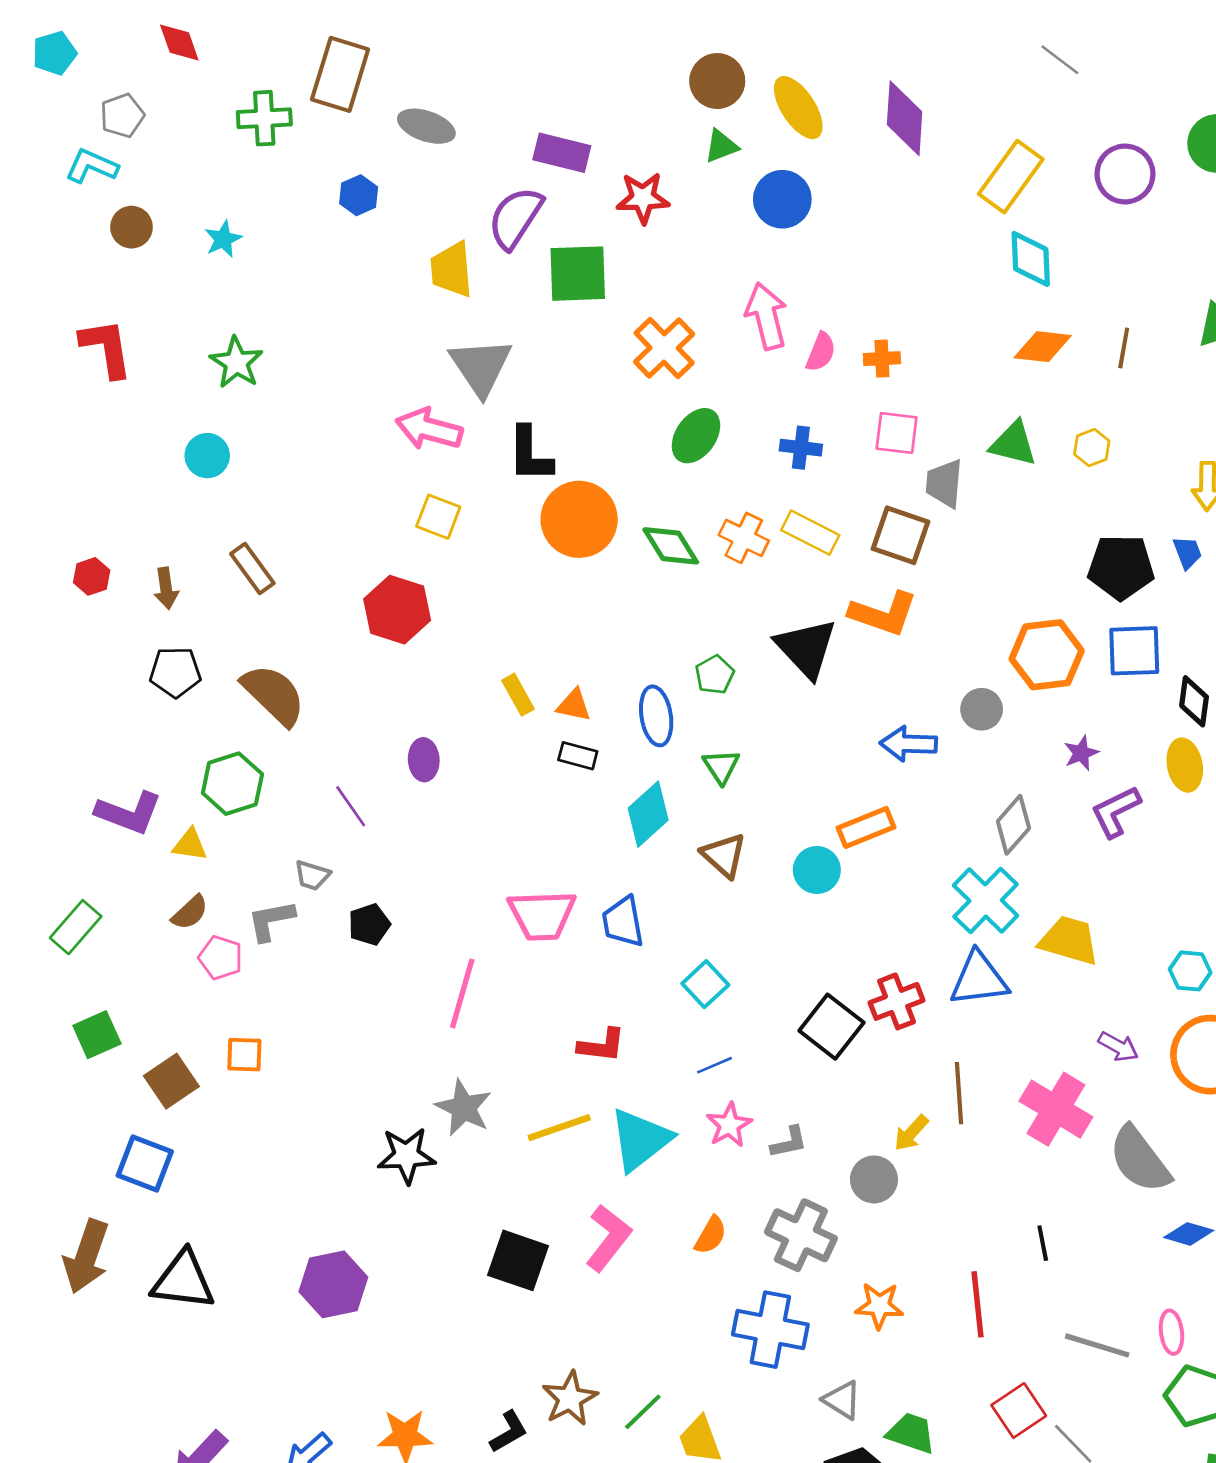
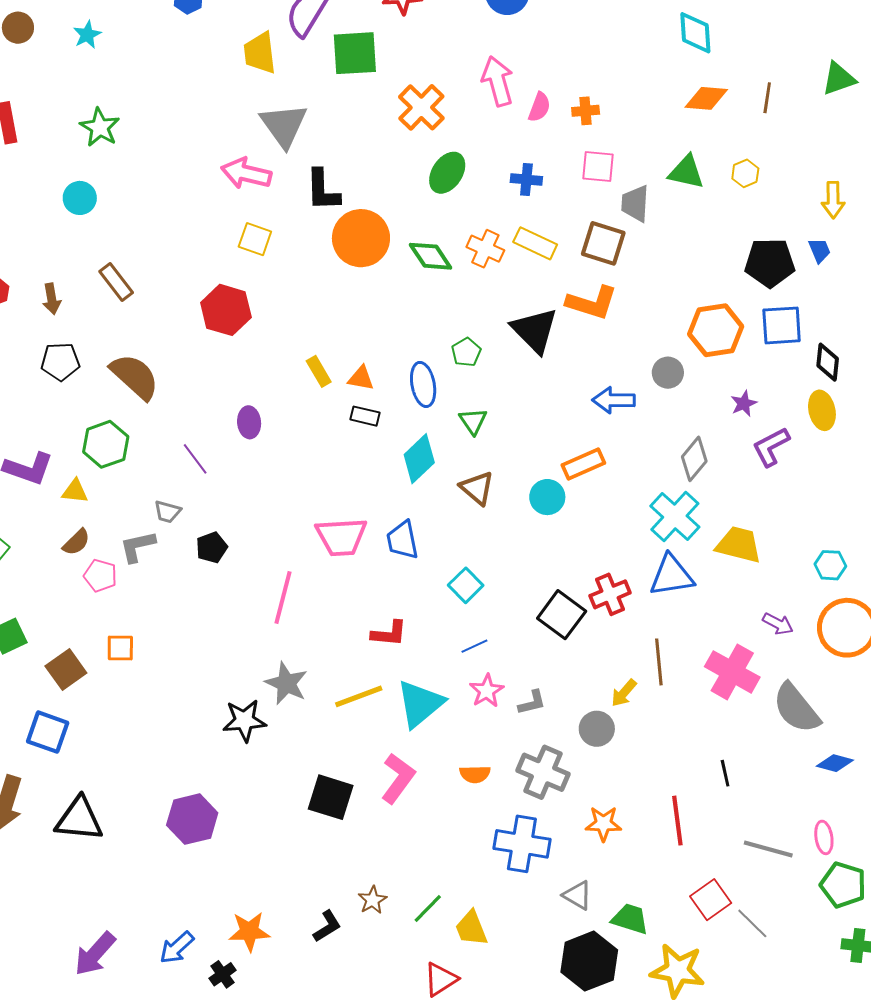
orange semicircle: (711, 1235) -> (475, 774), turned 60
brown star: (570, 1399) -> (372, 900), size x0.7

